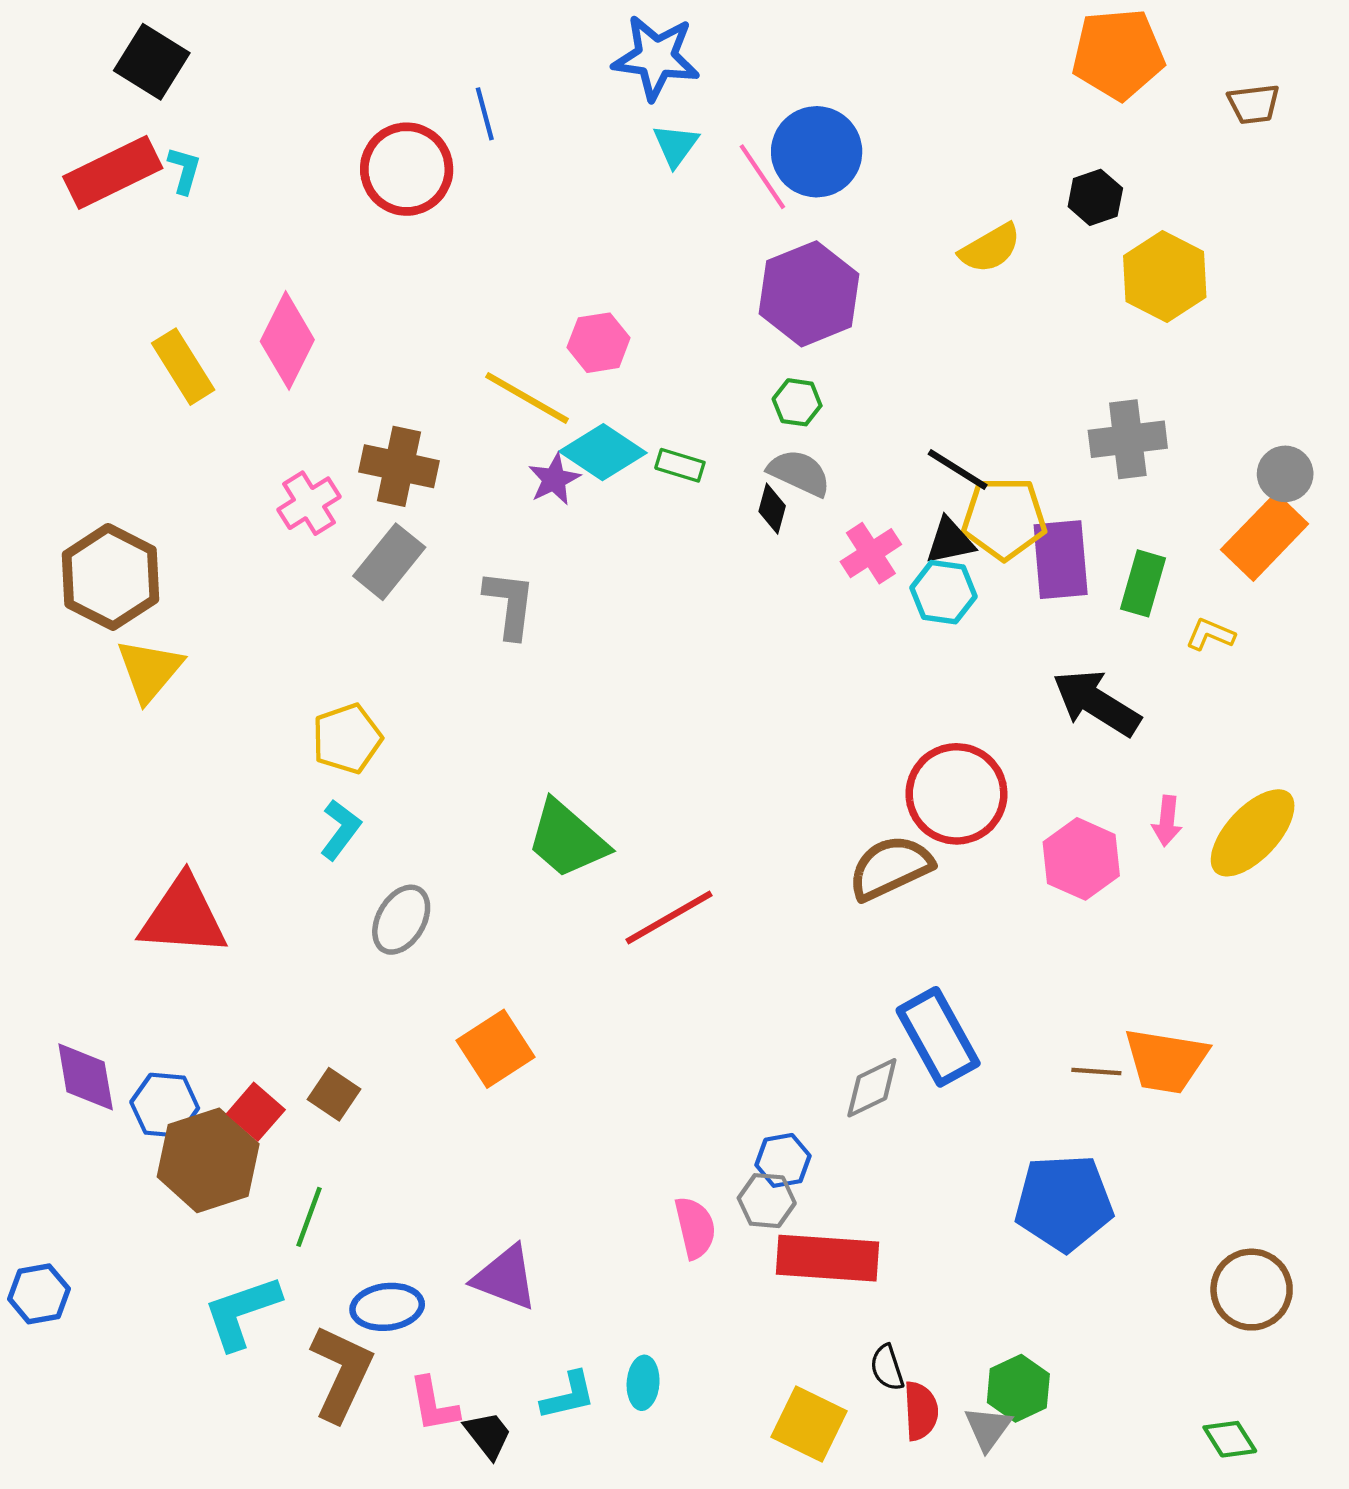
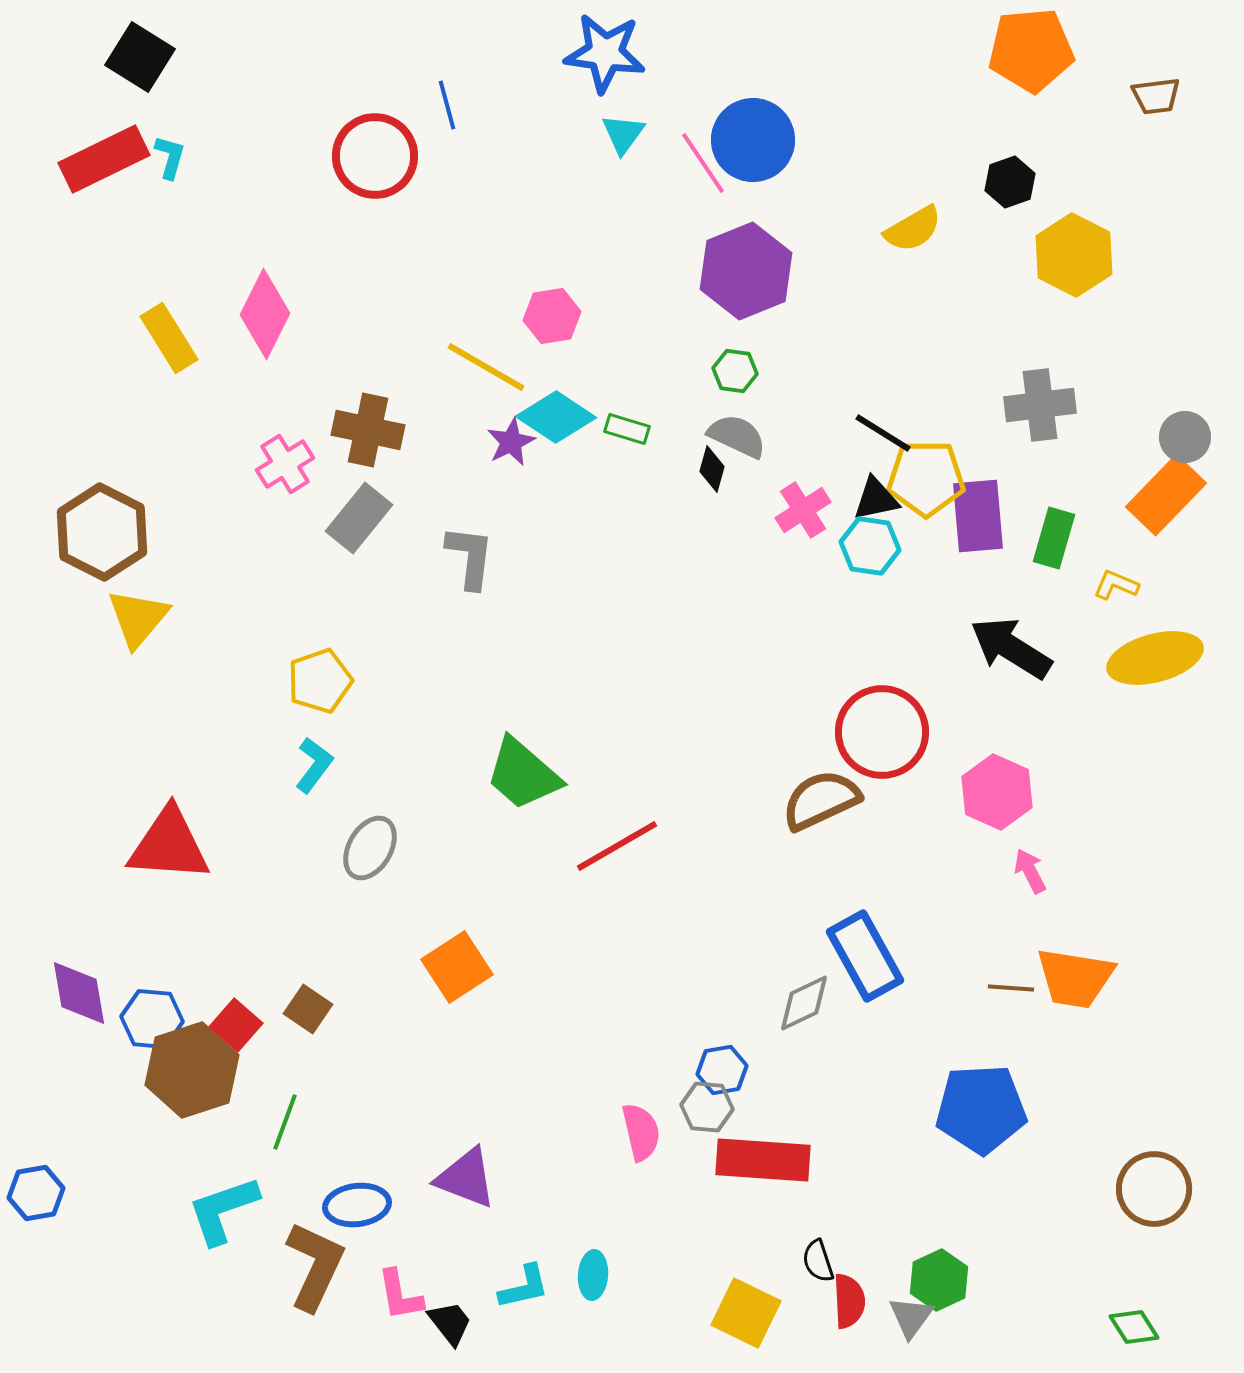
pink arrow: (1167, 821) -> (1030, 871), moved, turned 147
yellow ellipse: (1253, 833) -> (1155, 658), moved, turned 32

